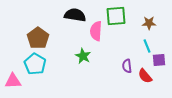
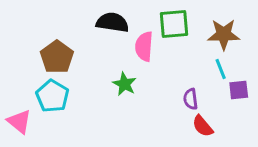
brown star: (149, 23) -> (224, 34), size x1.5
red semicircle: (145, 76) -> (203, 126), moved
pink triangle: (13, 81) -> (19, 122), turned 42

